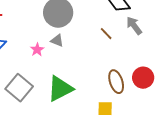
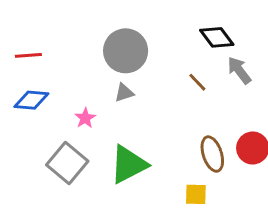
gray triangle: (57, 41) -> (124, 93), turned -40
pink star: (37, 50) -> (85, 118), moved

